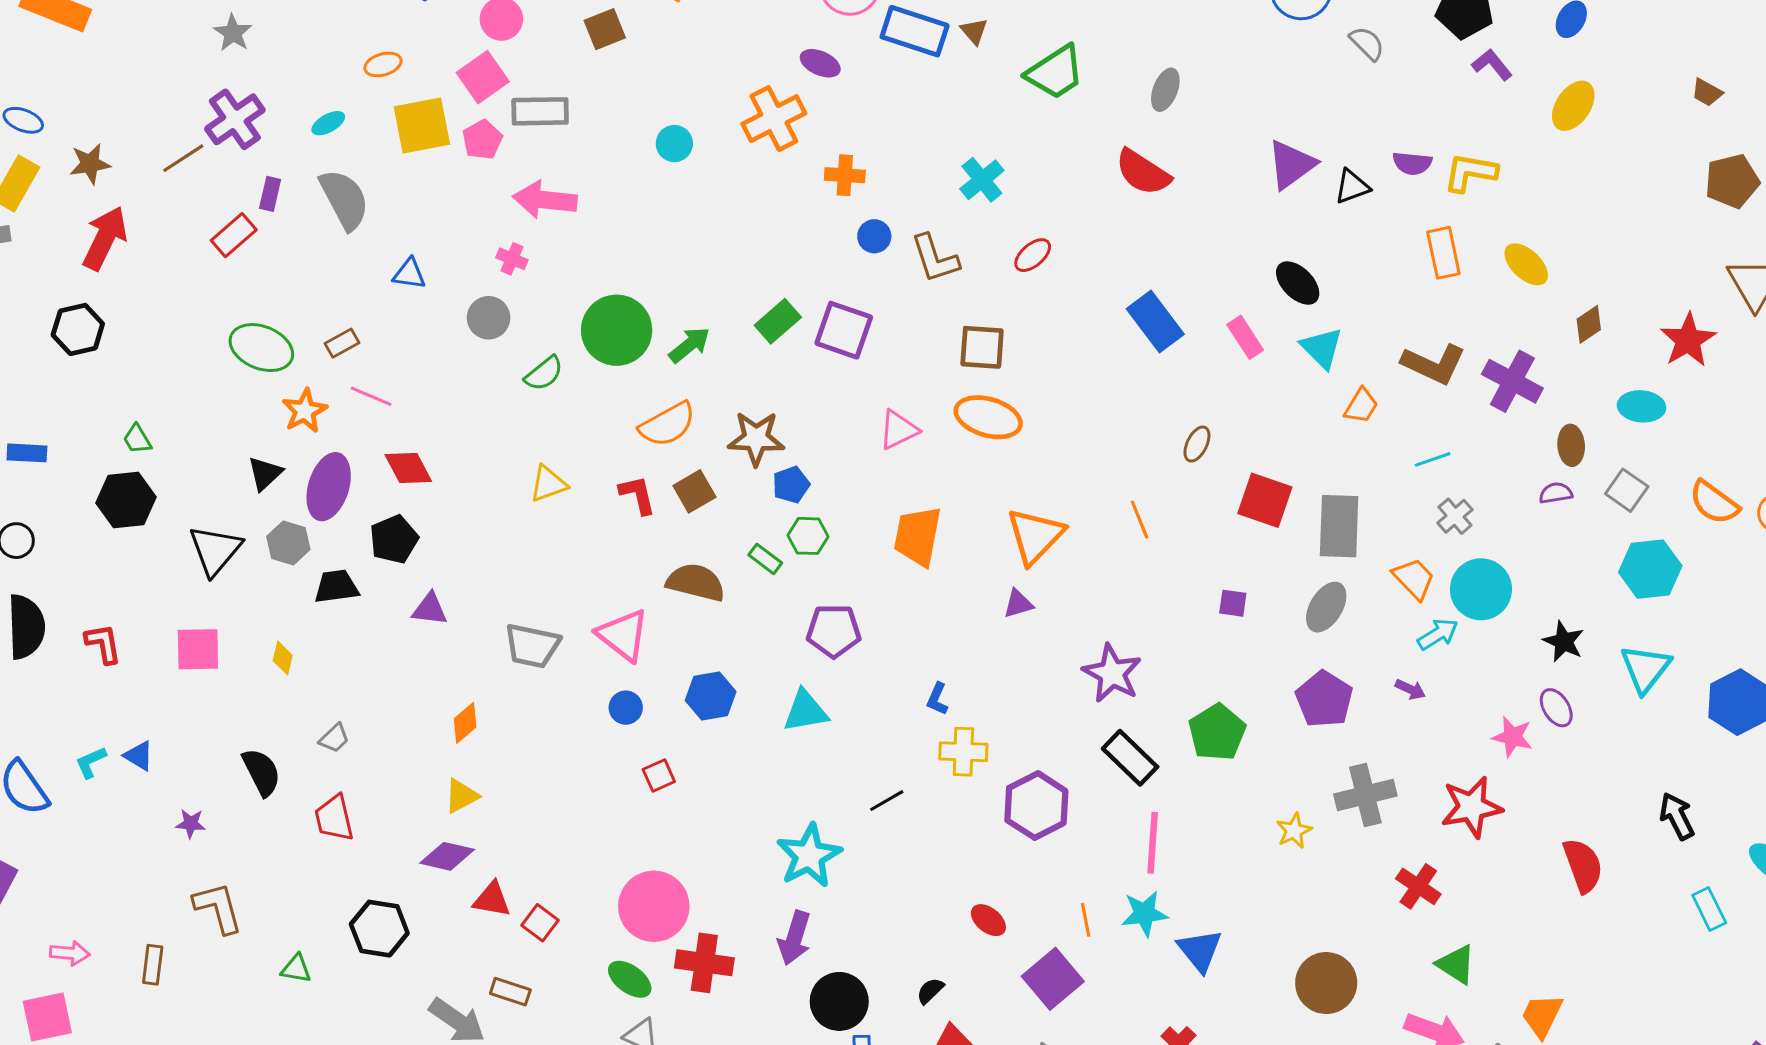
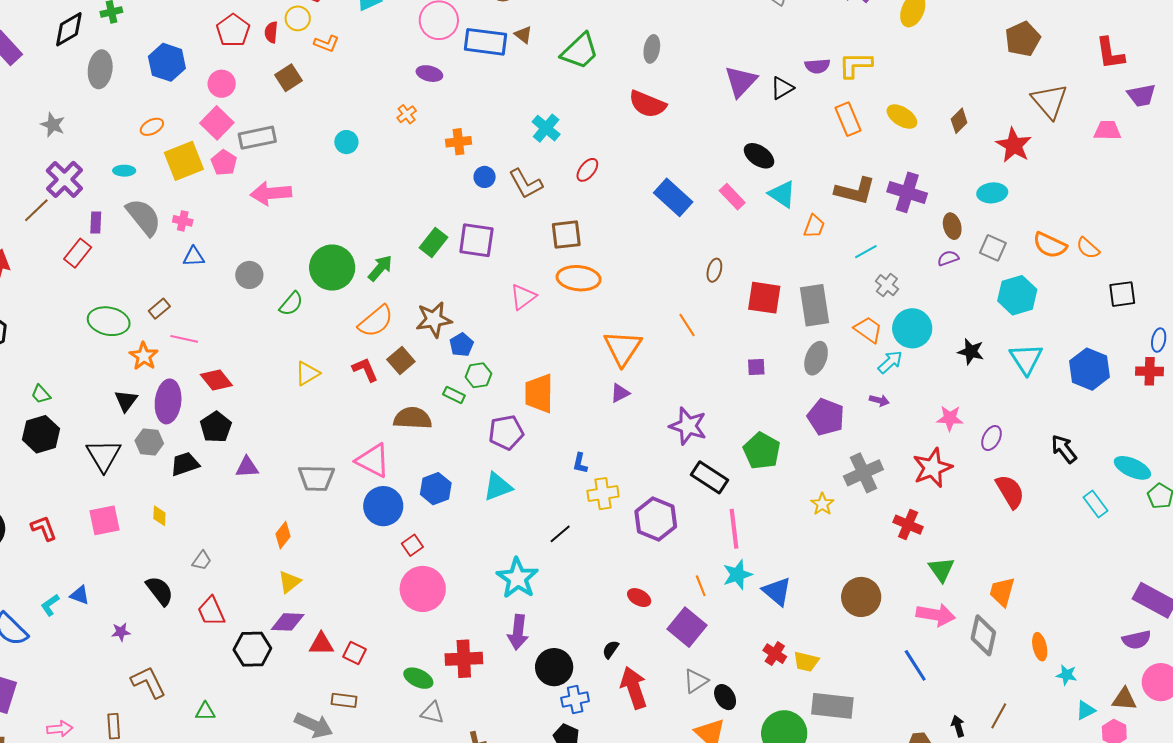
orange cross: (774, 119) -> (407, 114), size x0.5
cyan ellipse: (328, 123) -> (124, 171), turned 40
pink cross: (512, 259) -> (183, 221), moved
brown diamond: (1589, 324) -> (959, 121), moved
orange trapezoid: (918, 536) -> (539, 393), moved
blue circle: (626, 708) -> (383, 506), size x1.8
purple ellipse: (1556, 708) -> (991, 438), moved, turned 70
pink circle: (654, 906) -> (423, 589), moved
black hexagon: (379, 929) -> (252, 649), moved
green triangle: (1456, 964) -> (941, 570), turned 32

